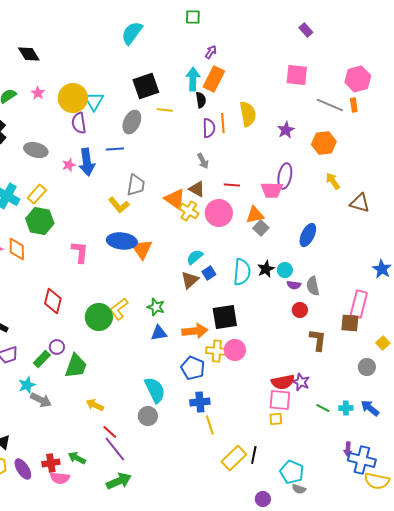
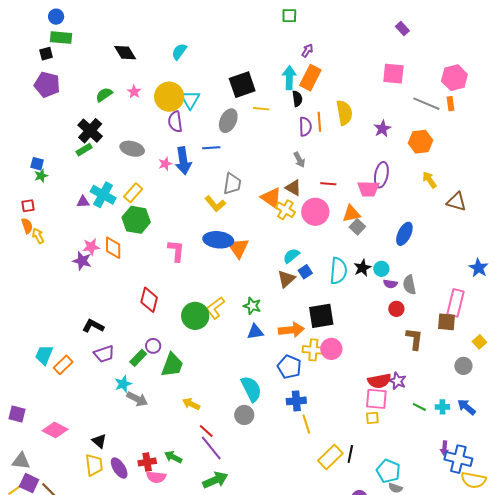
cyan semicircle: (132, 33) -> (179, 52), moved, size x0.7

